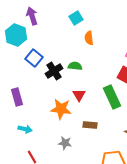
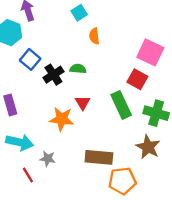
brown rectangle: (90, 125) -> (99, 157), moved, size x1.6
cyan arrow: (25, 129) -> (20, 142), size x1.6
gray star: (65, 143) -> (48, 159), moved

